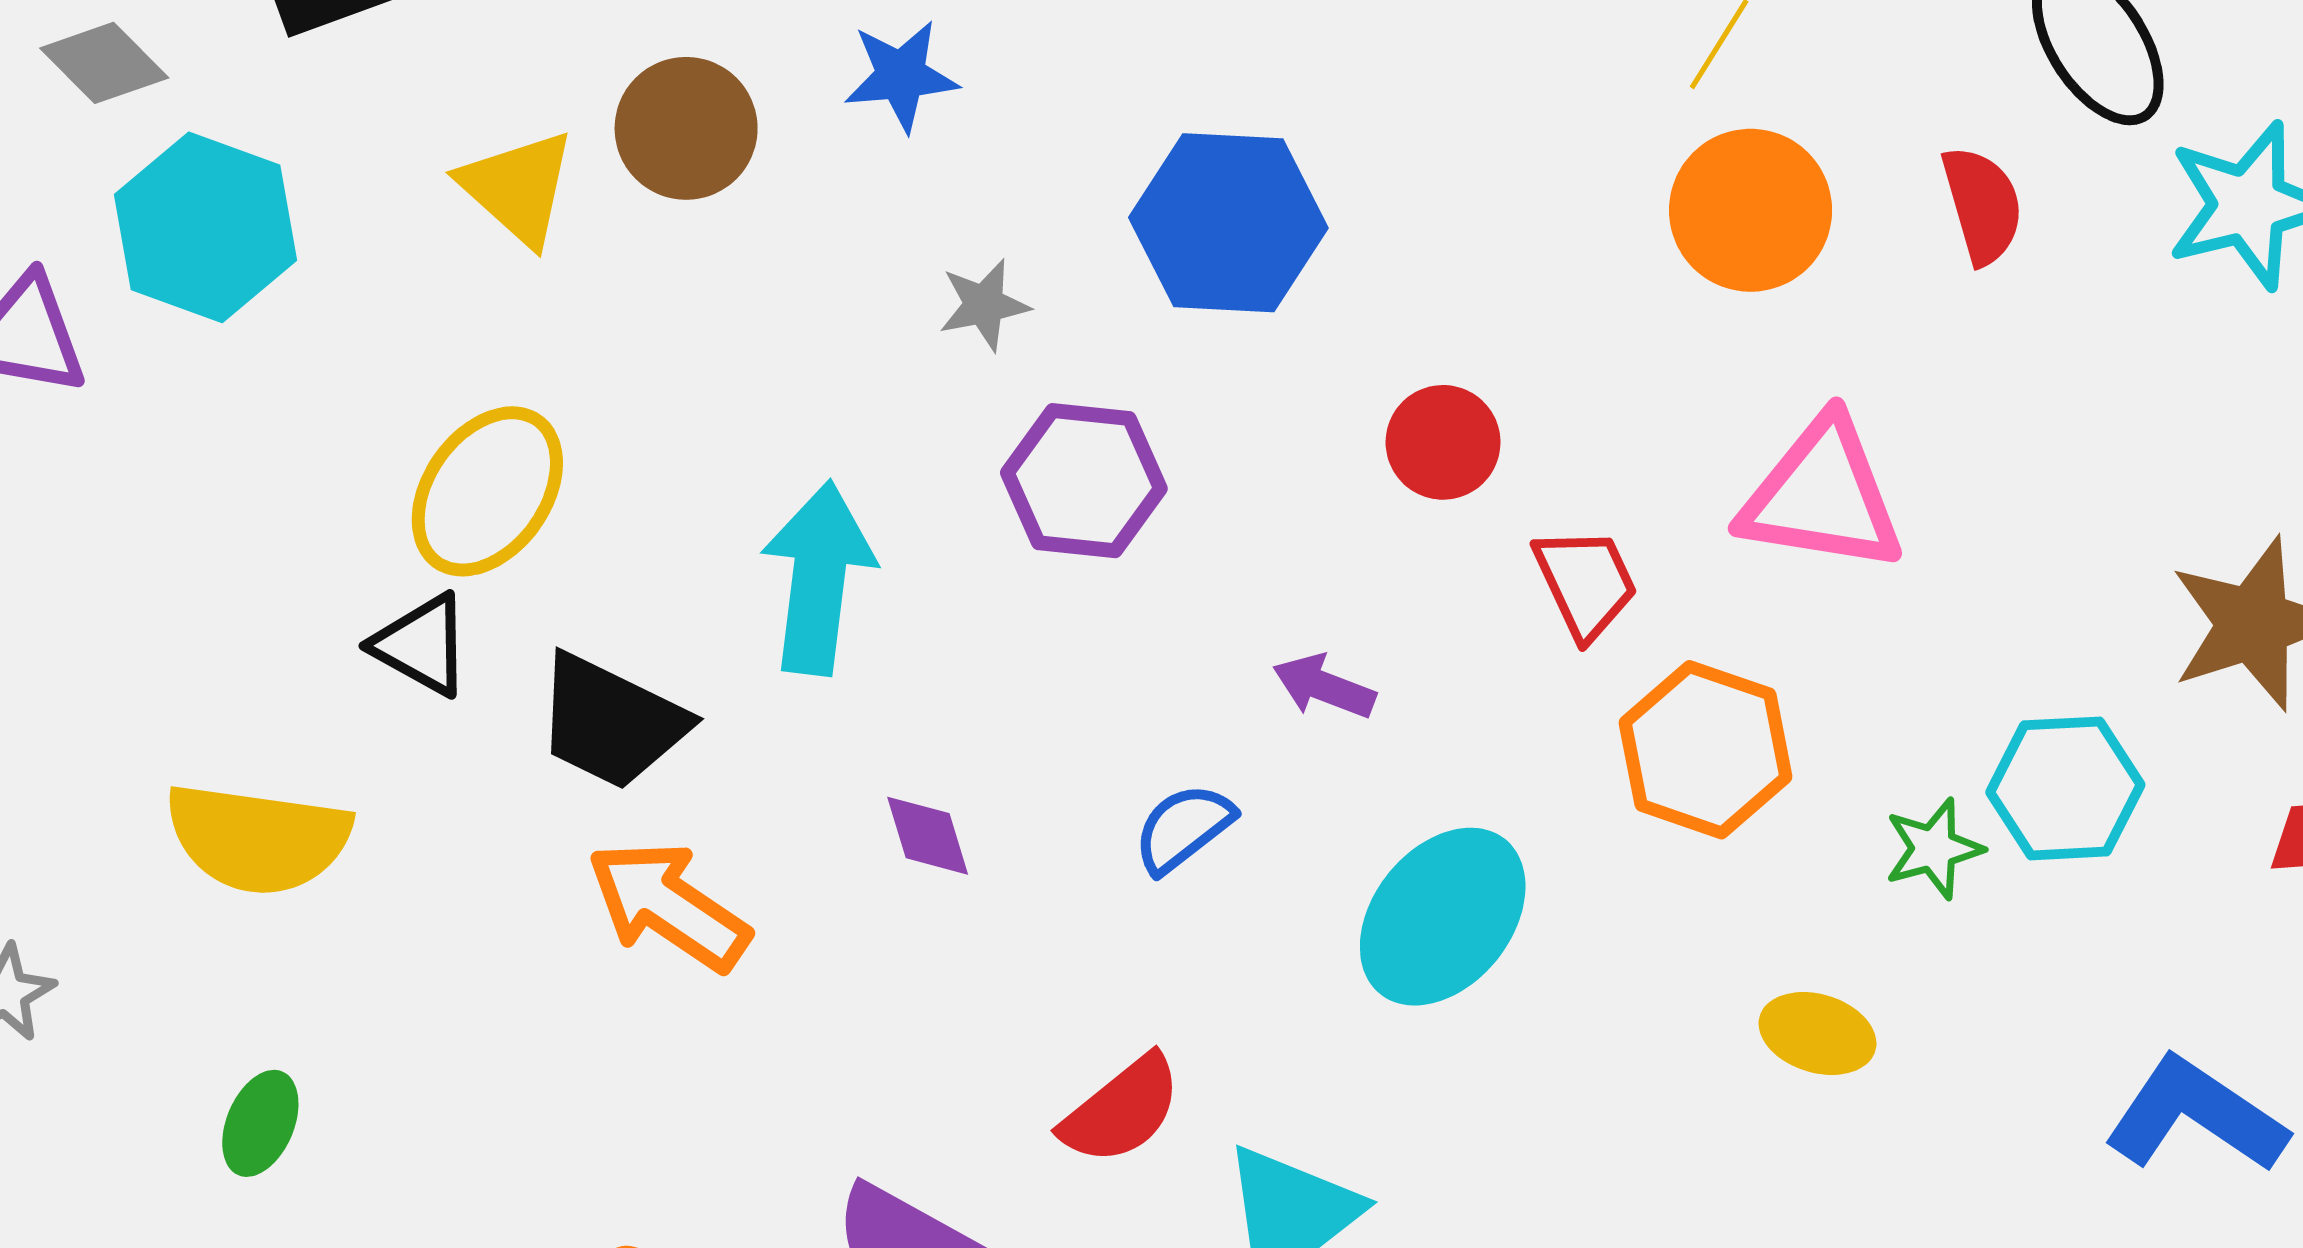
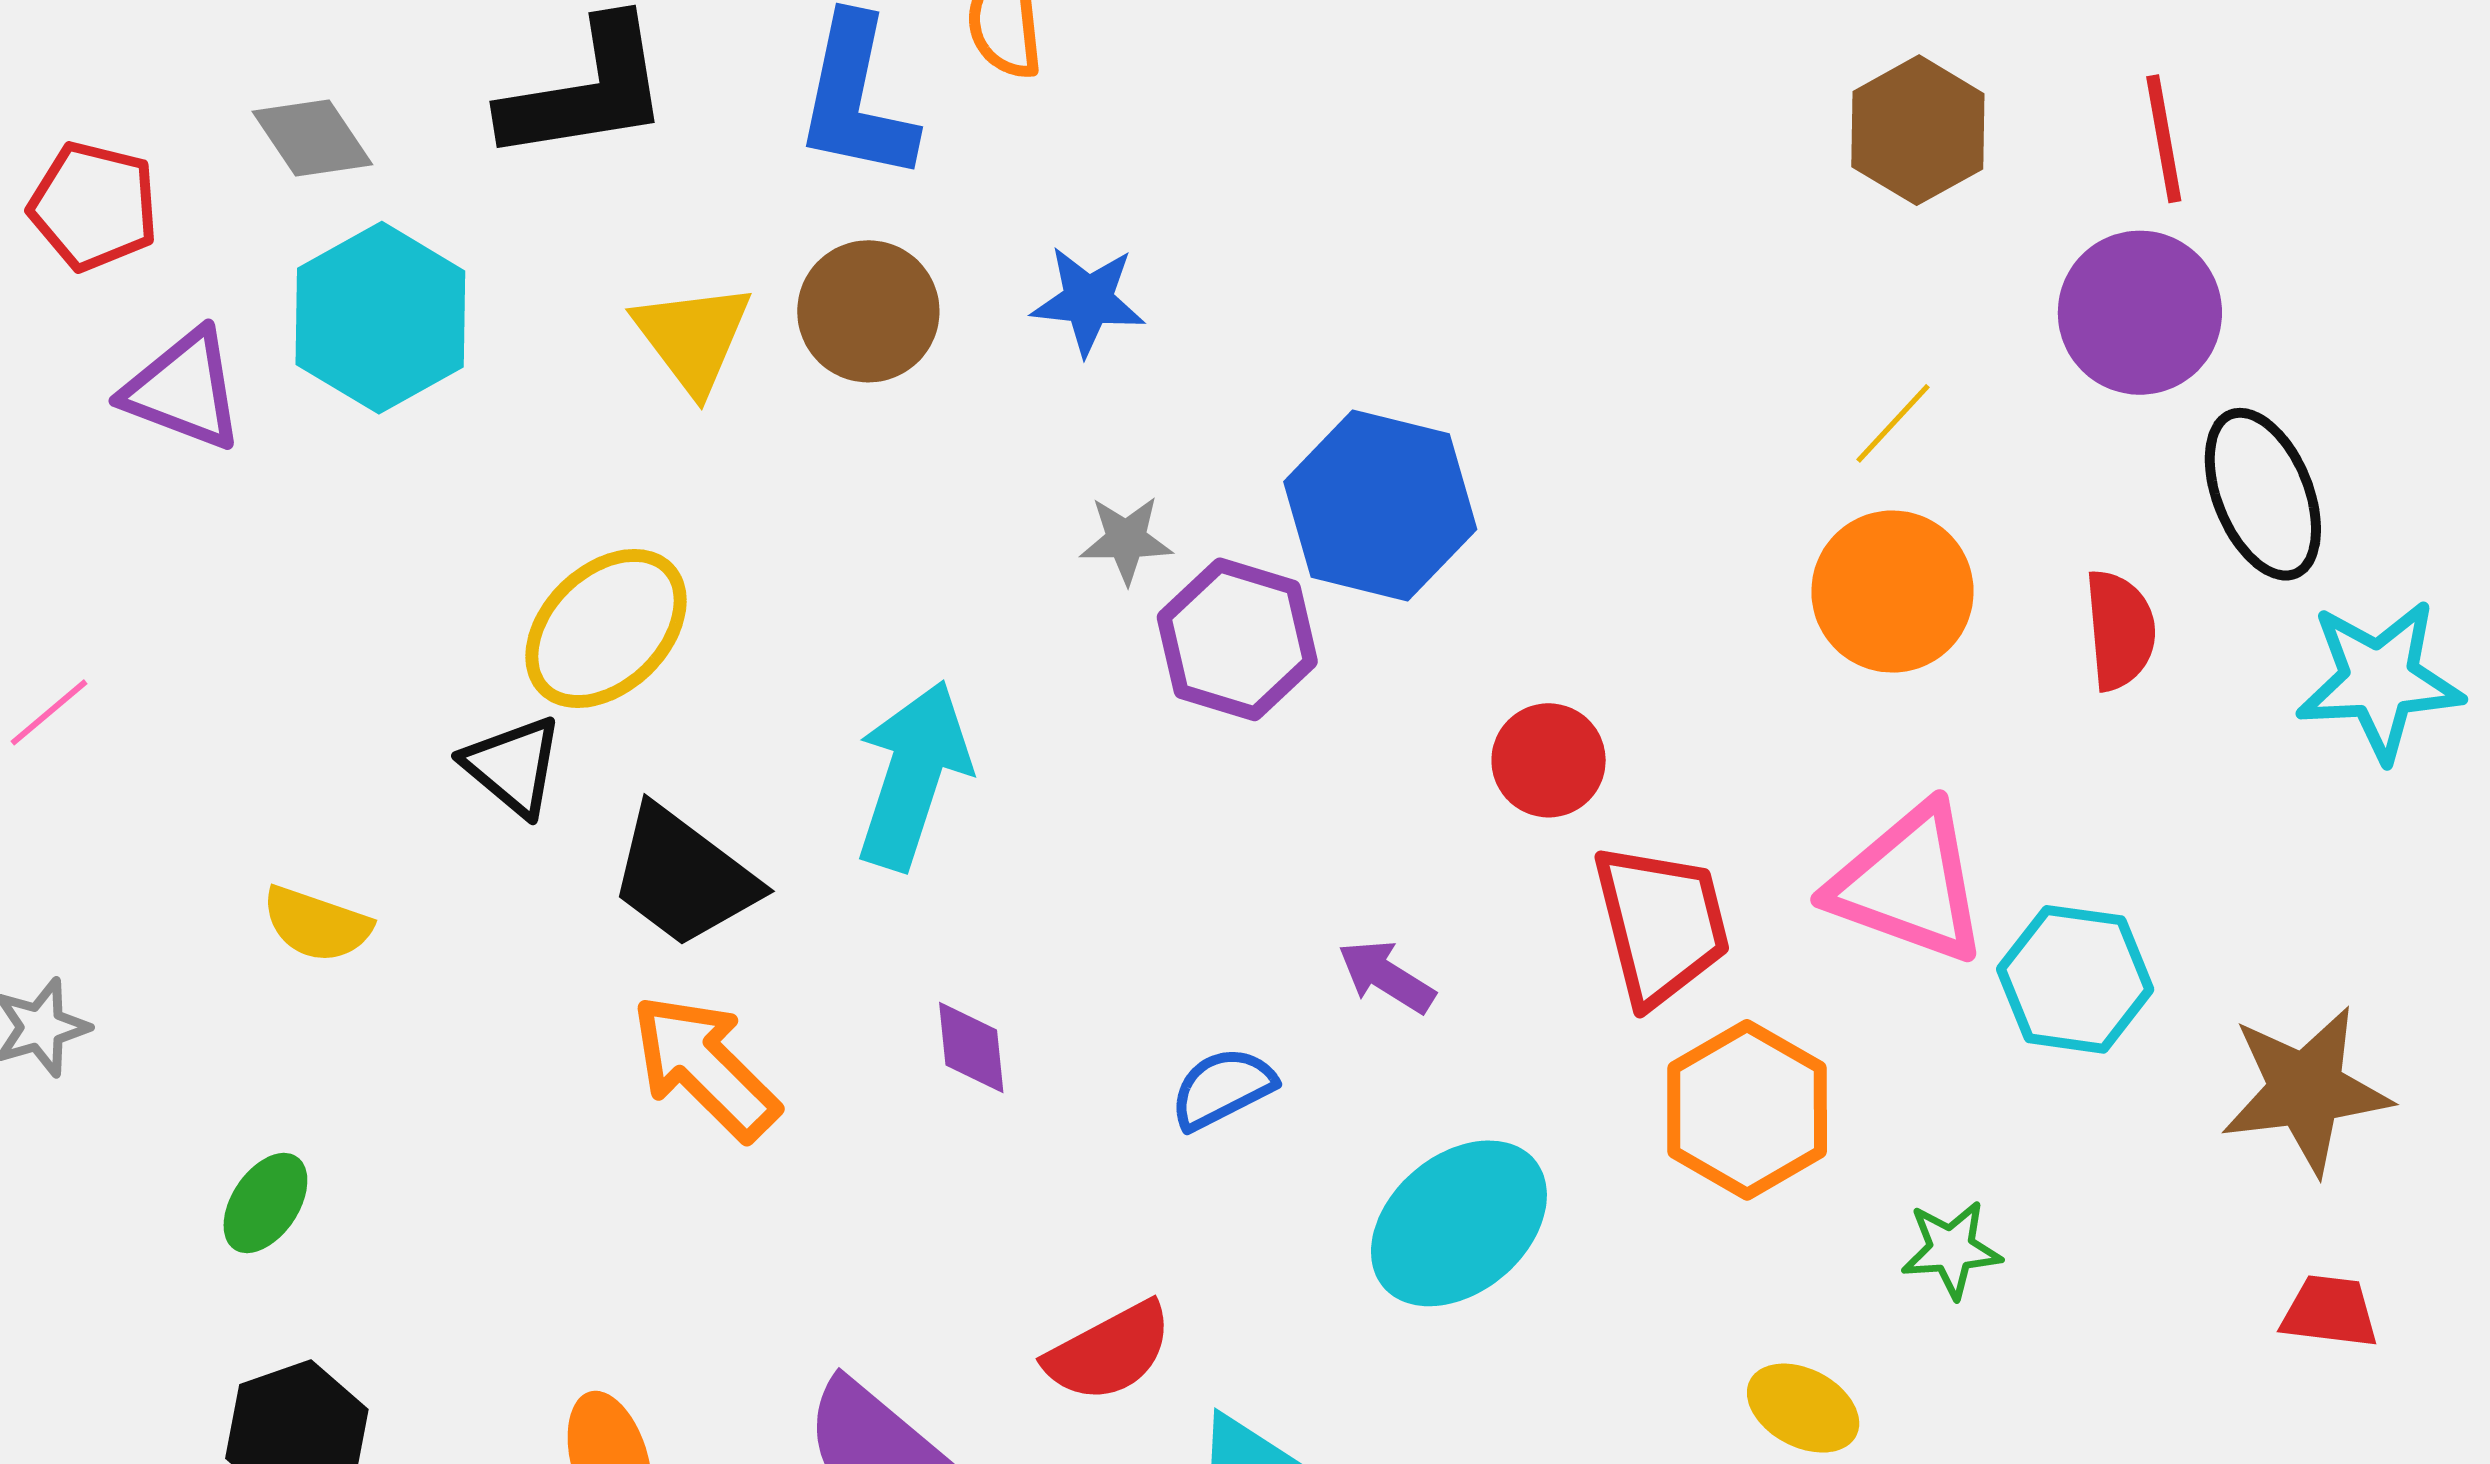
purple hexagon: (1084, 481) -> (1237, 639), moved
red trapezoid: (1586, 583) -> (1661, 924), size x1.4
cyan hexagon: (2065, 788) -> (2075, 979), moved
yellow semicircle: (258, 838) -> (317, 924), size x0.6

